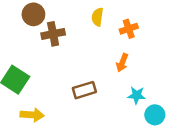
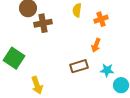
brown rectangle: (84, 90) -> (79, 66), moved
yellow arrow: (32, 115) -> (37, 85), moved, turned 66

